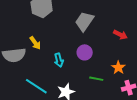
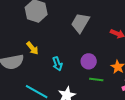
purple circle: (85, 52) -> (89, 61), moved

